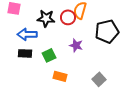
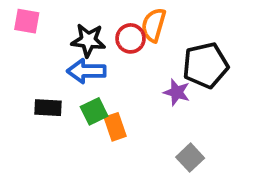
blue arrow: (27, 34) -> (86, 71), moved
purple star: (76, 45) -> (177, 92), moved
orange rectangle: (60, 76) -> (115, 127), moved, turned 56

